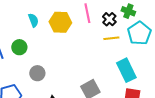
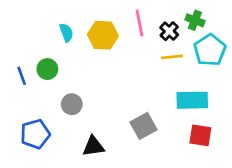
cyan rectangle: (126, 70) -> (192, 100), turned -65

